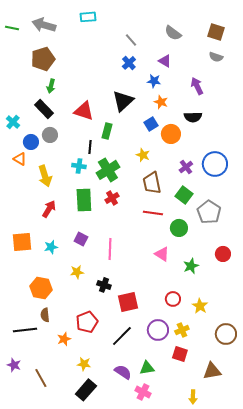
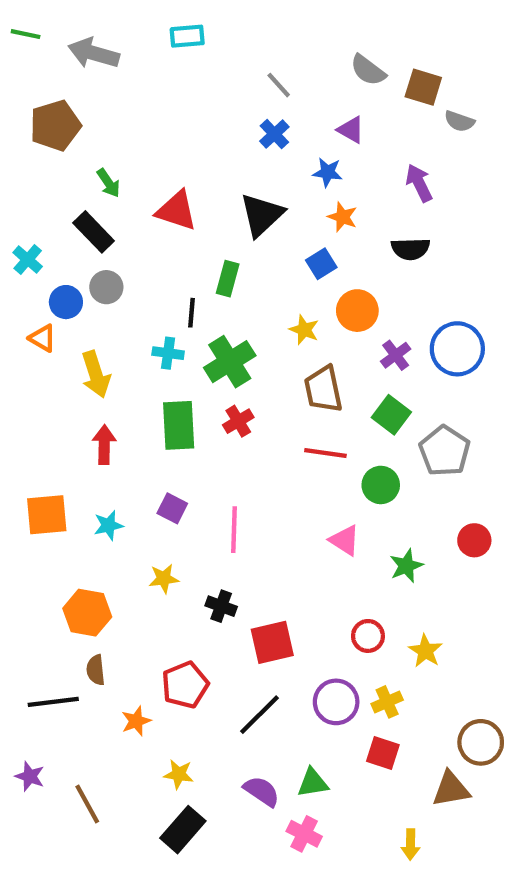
green line: (12, 28) -> (26, 34), moved
brown square: (216, 32) -> (423, 87), moved
brown pentagon: (43, 59) -> (55, 126), moved
green arrow: (51, 86) -> (108, 183), turned -48
red triangle: (84, 111) -> (177, 211), moved
orange circle: (171, 134) -> (357, 311), moved
red arrow: (49, 209) -> (104, 445), turned -30
brown circle: (226, 334) -> (481, 742), moved

